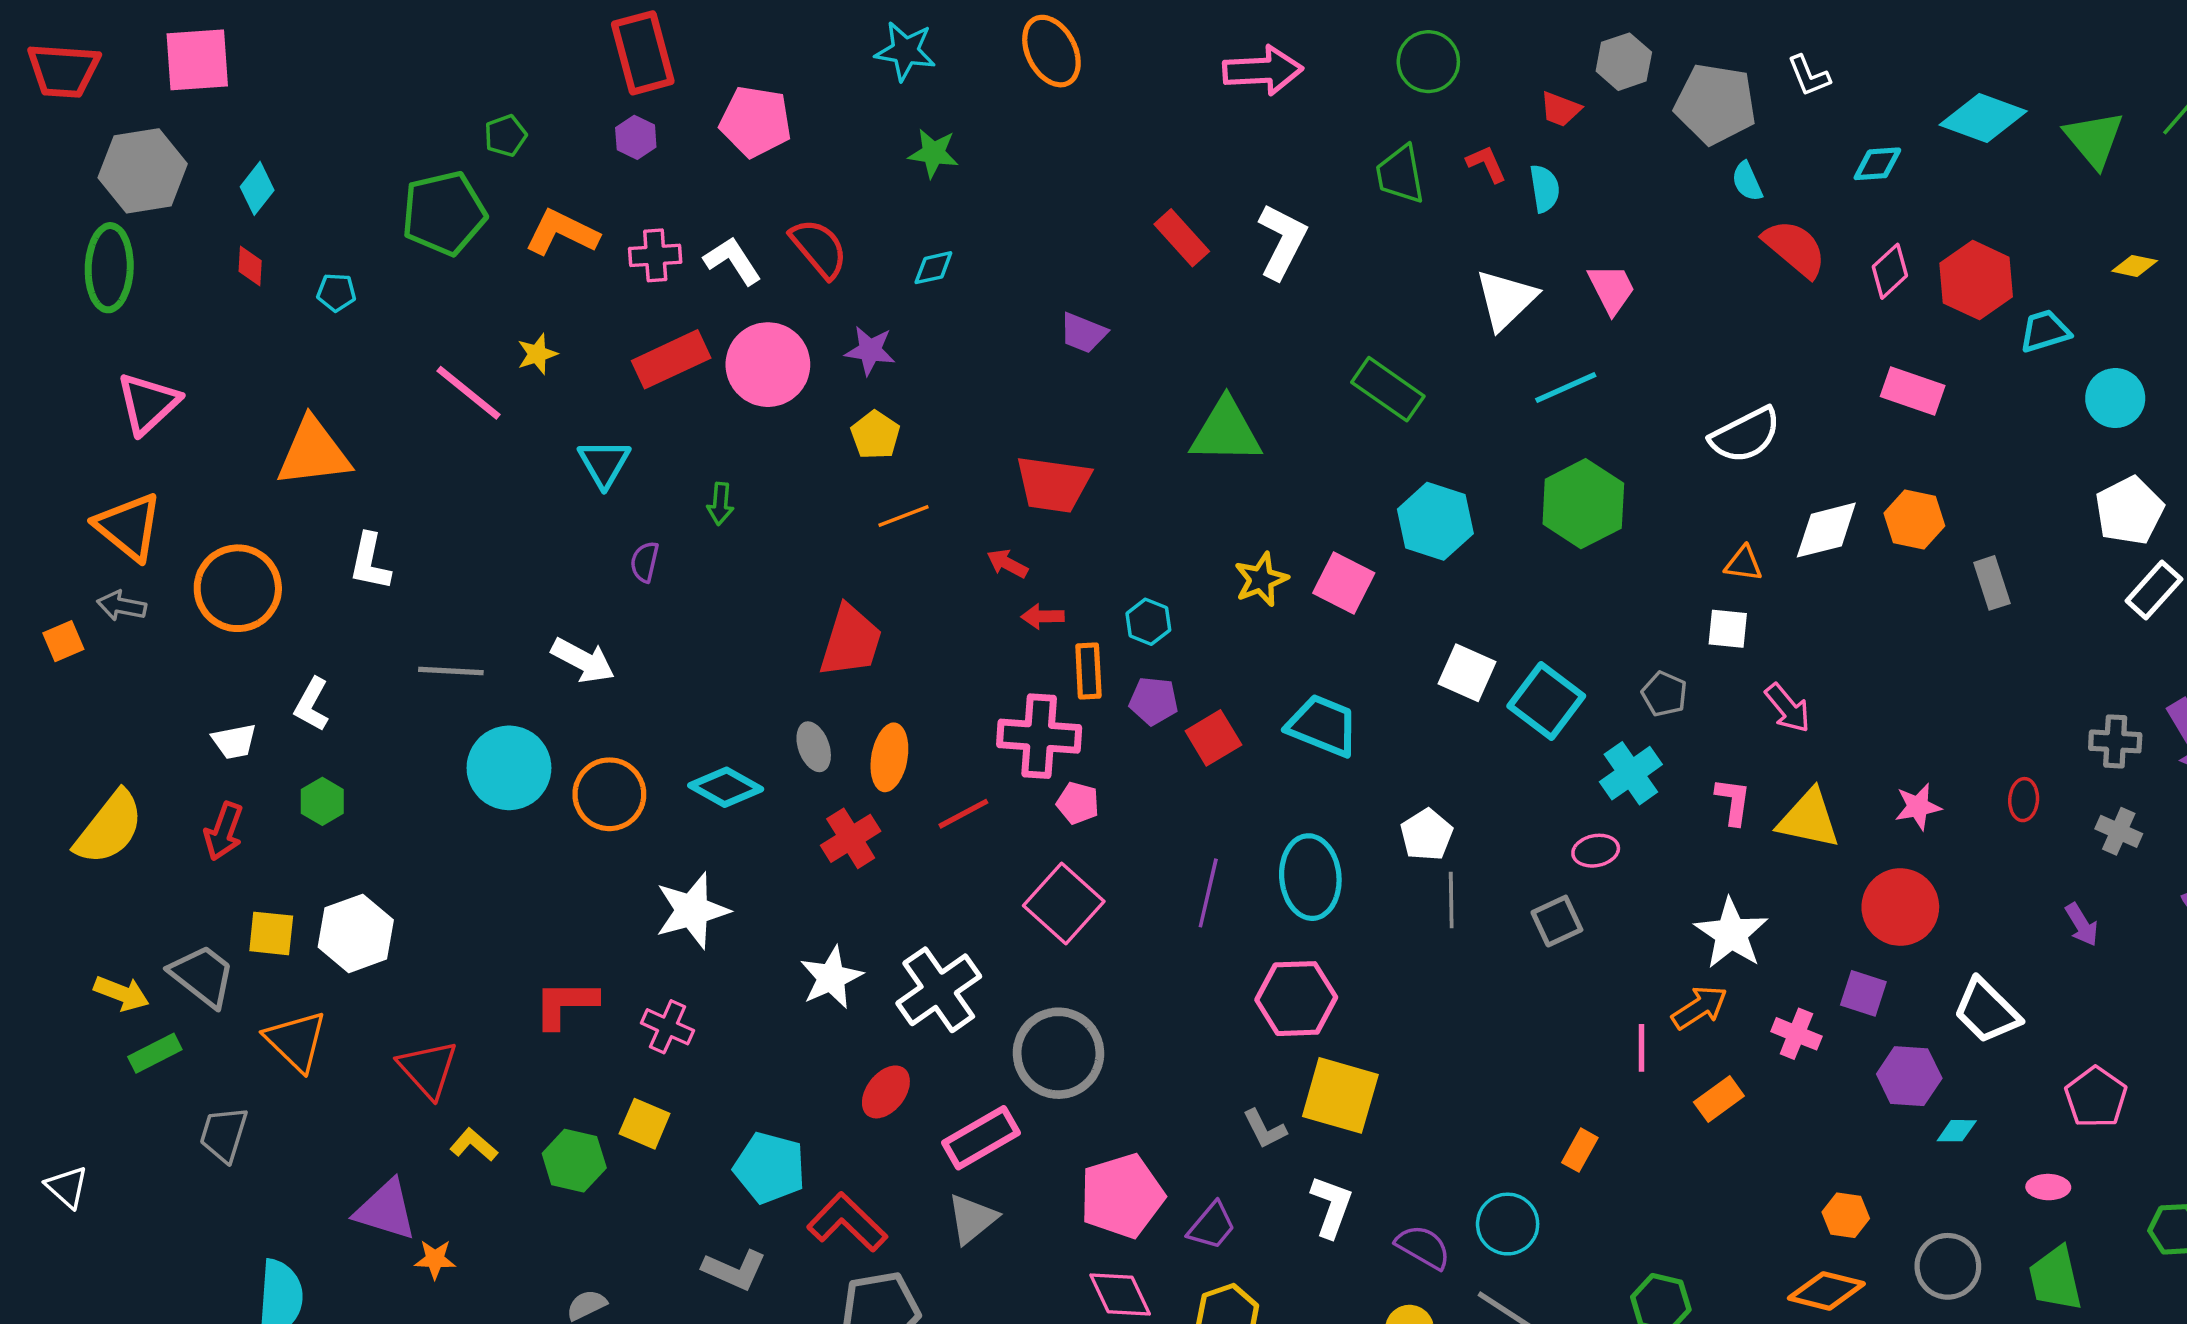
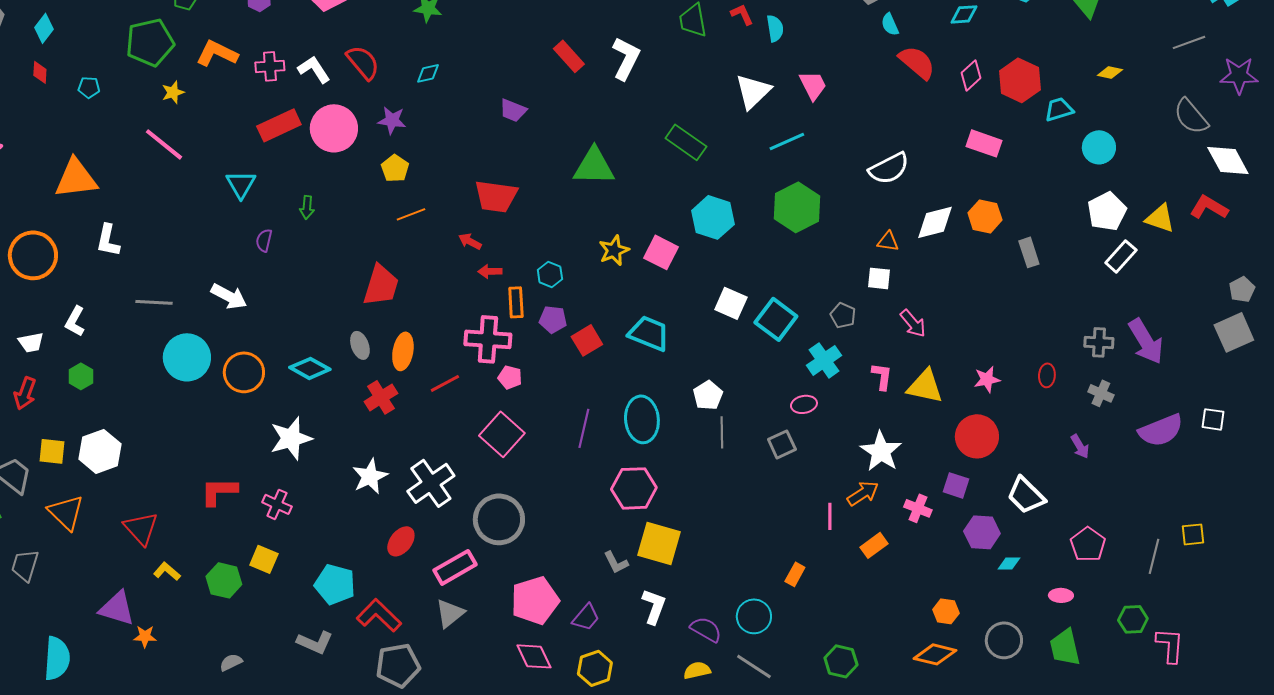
yellow star: (537, 354) -> (173, 92), moved

